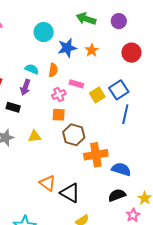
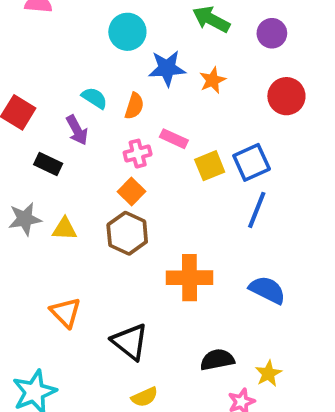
purple arrow: (25, 87) -> (77, 130), turned -56
orange square: (59, 115) -> (131, 191), turned 32
brown hexagon: (74, 135) -> (127, 233), moved
yellow triangle: (35, 136) -> (65, 229), moved
blue semicircle: (121, 169) -> (267, 290), moved
orange triangle: (47, 183) -> (66, 312), moved

